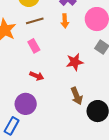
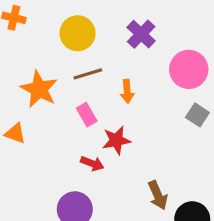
orange arrow: (65, 21) -> (127, 91), moved
red star: (75, 62) -> (116, 140), moved

